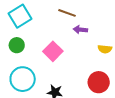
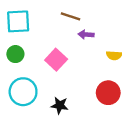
cyan square: (20, 16) -> (18, 21), turned 30

